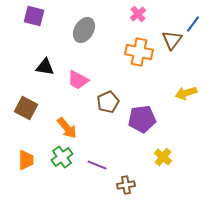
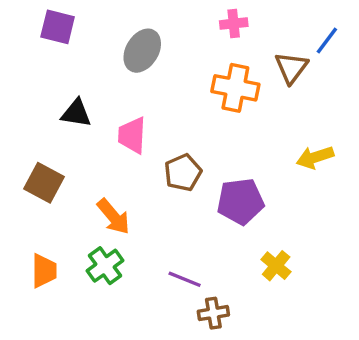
pink cross: (138, 14) -> (234, 24), turned 35
pink trapezoid: (78, 80) -> (132, 135), turned 65
purple line: (97, 165) -> (185, 279), moved

